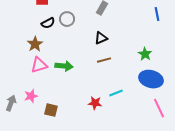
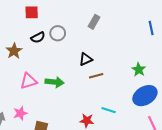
black triangle: (101, 38) -> (86, 59), moved
brown star: (35, 44) -> (14, 51), moved
blue ellipse: (151, 79) -> (145, 96), turned -45
cyan line: (116, 93) -> (109, 110), turned 40

